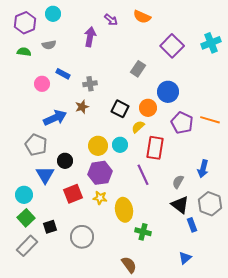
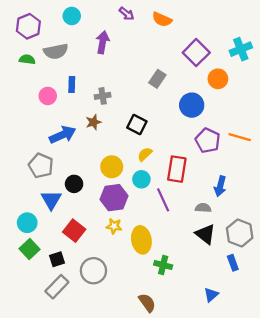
cyan circle: (53, 14) -> (72, 16), moved
purple arrow: (111, 20) -> (127, 14), moved
gray semicircle: (49, 45) -> (56, 51), size x1.5
blue rectangle: (63, 74) -> (72, 85), turned 64
orange circle: (148, 108) -> (218, 79), moved
yellow semicircle: (138, 127) -> (145, 154), moved
cyan circle: (120, 145) -> (141, 179), moved
blue arrow: (203, 169) -> (220, 186), moved
gray semicircle: (178, 182) -> (203, 208), turned 64
red square: (73, 194) -> (74, 231), moved, turned -30
blue rectangle: (192, 225) -> (233, 263), moved
gray rectangle: (27, 246) -> (57, 287), moved

